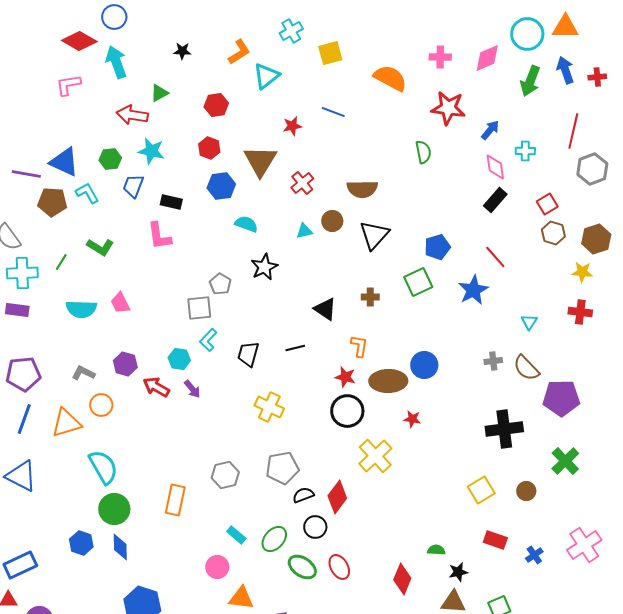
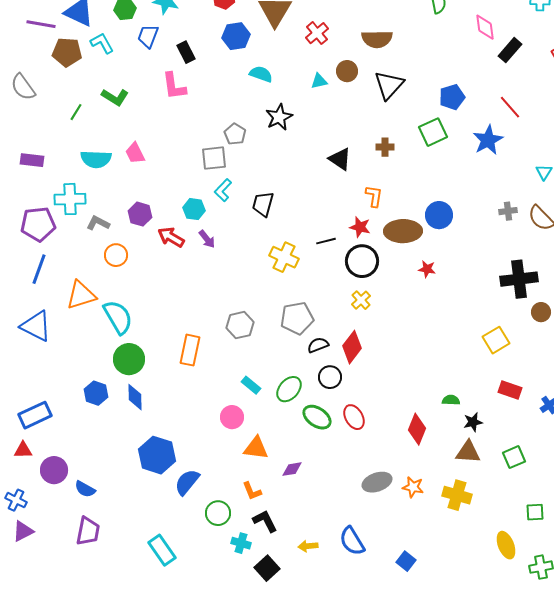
pink diamond: (495, 167) -> (485, 27), moved
black rectangle: (171, 202) -> (186, 52), turned 50
cyan cross: (22, 273) -> (70, 199), moved
black line: (295, 348) -> (326, 241), moved
orange triangle: (66, 423) -> (81, 295), moved
yellow cross: (375, 456) -> (361, 300), moved, size x0.6
brown circle: (526, 491) -> (541, 312), moved

